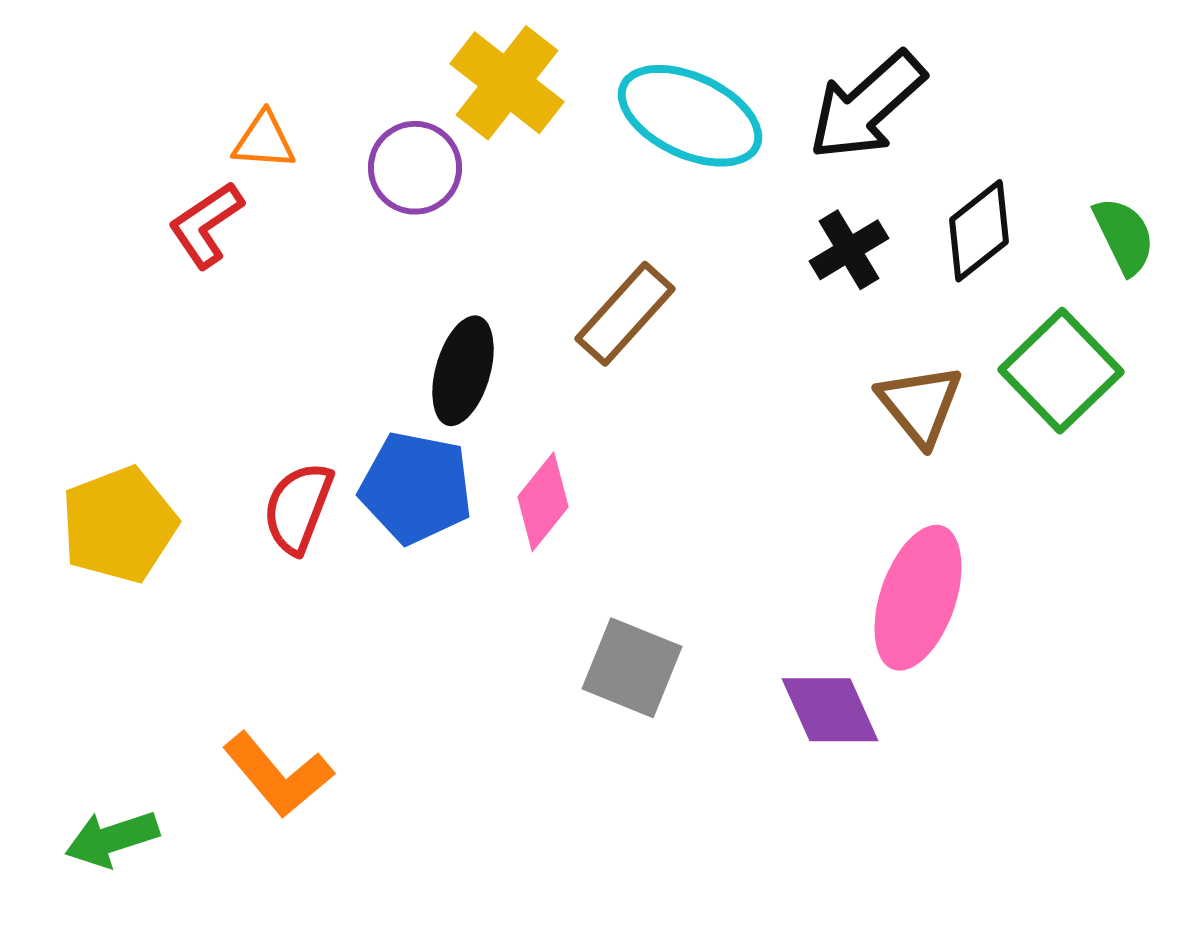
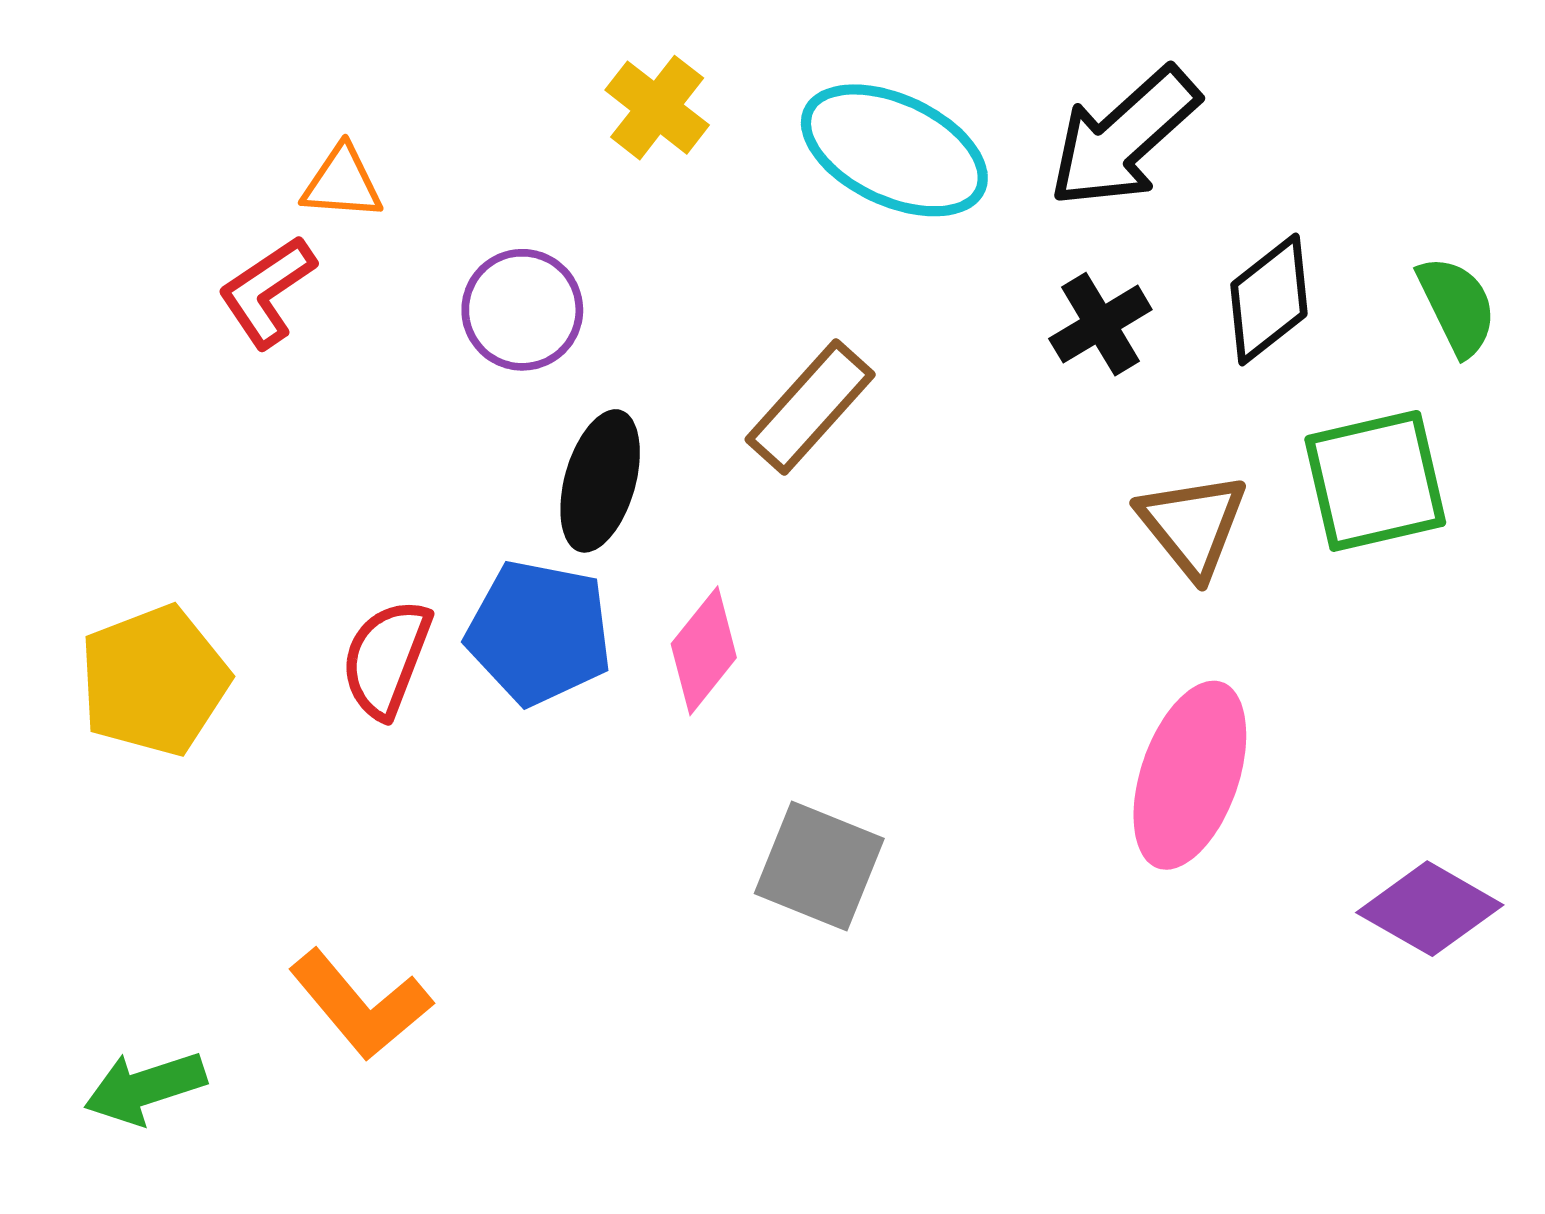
yellow cross: (507, 83) -> (657, 108), size x0.7
purple circle: (415, 168) -> (522, 310), moved
green square: (1061, 371) -> (1375, 481), turned 31
purple diamond: (830, 710) -> (1430, 909), moved, turned -36

